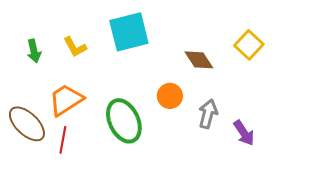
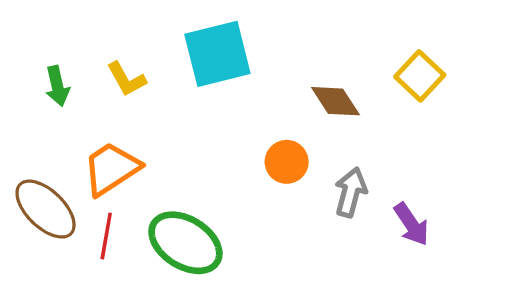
green ellipse: (124, 121) -> (185, 243), moved, turned -33

